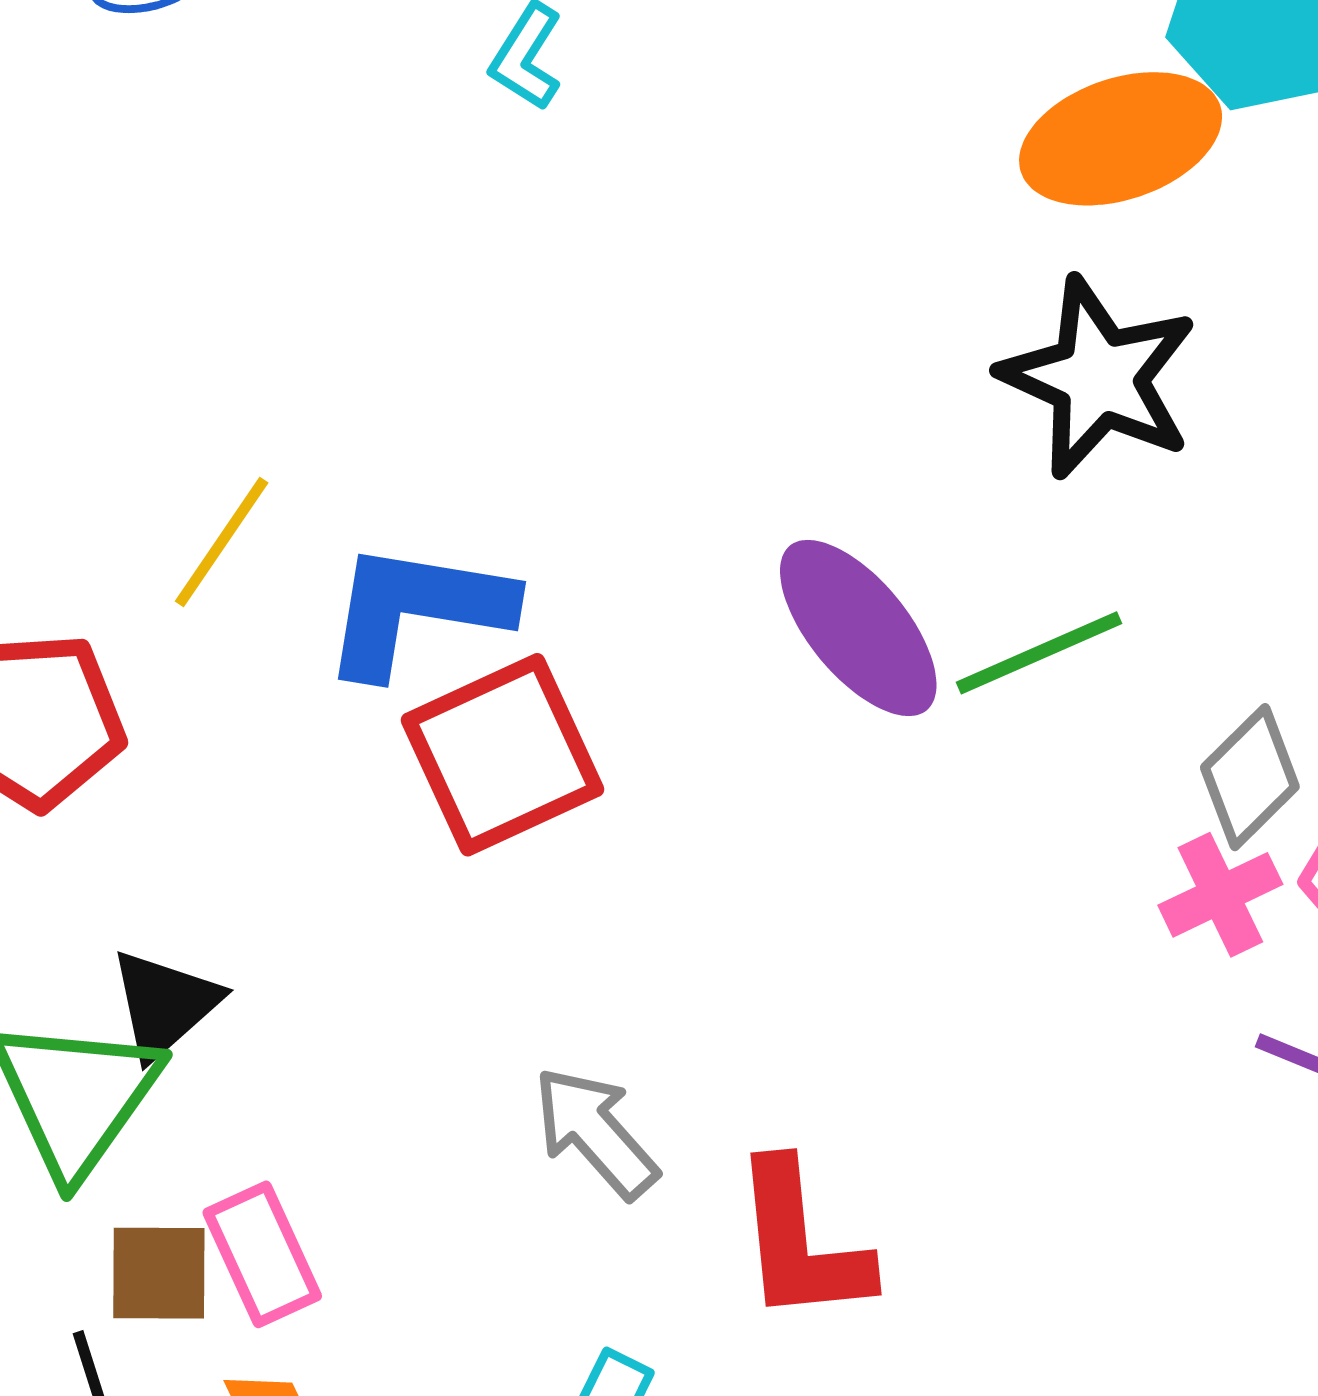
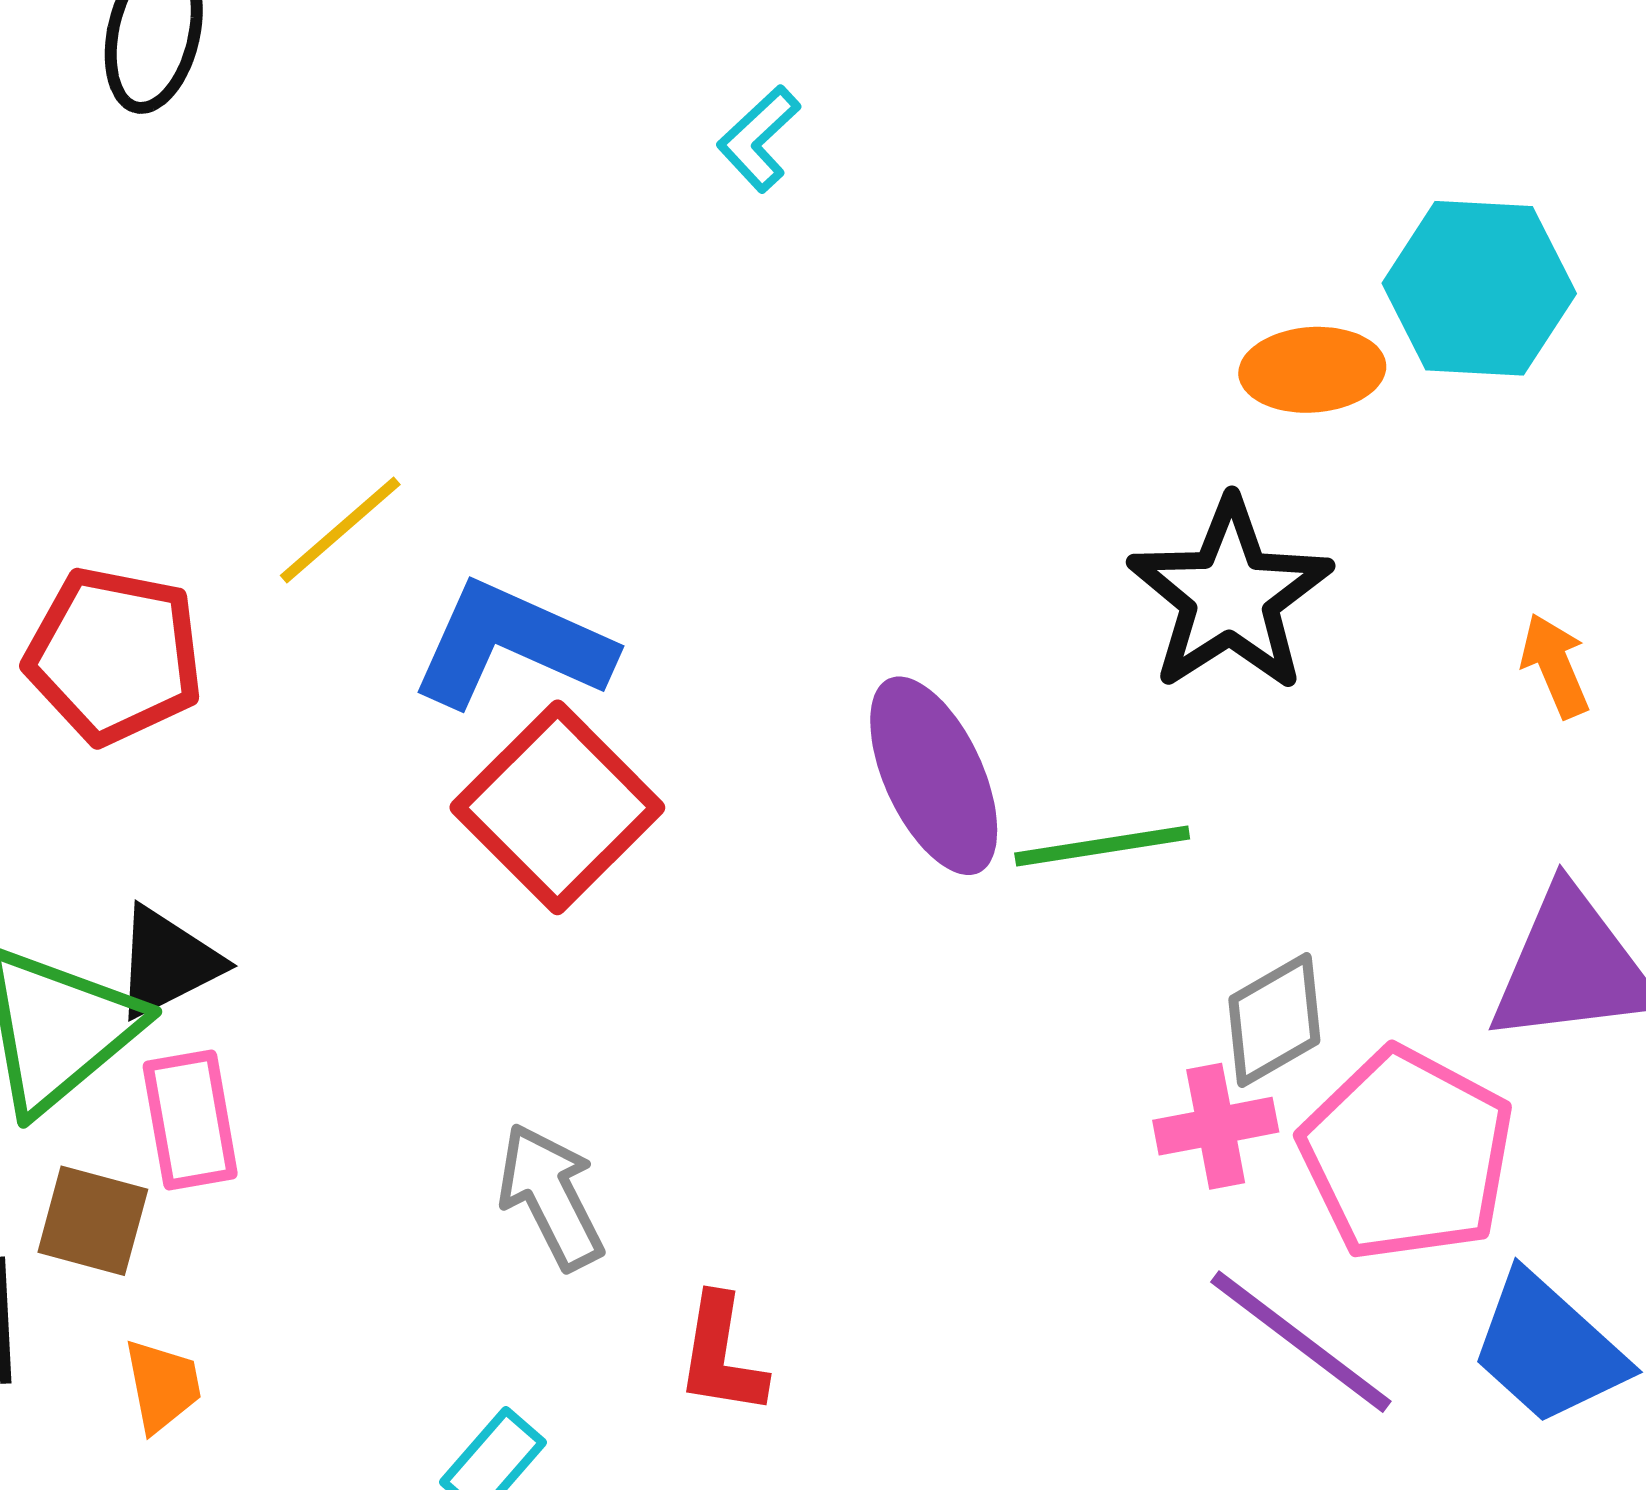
orange ellipse: (1121, 139) -> (1312, 370), size x0.7
red square: (503, 755) -> (557, 807), turned -35
red L-shape: (801, 1242) -> (721, 1355), size x0.7
pink rectangle: (262, 1254) -> (190, 1120), moved

